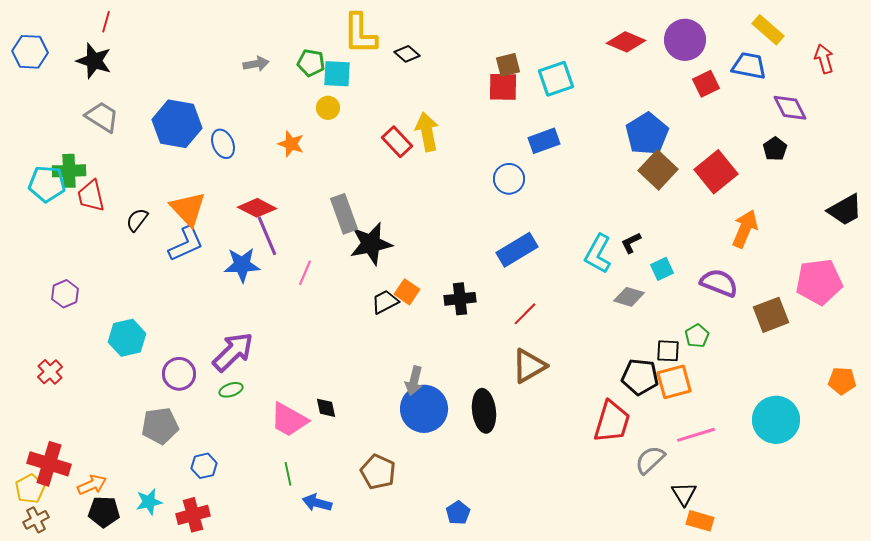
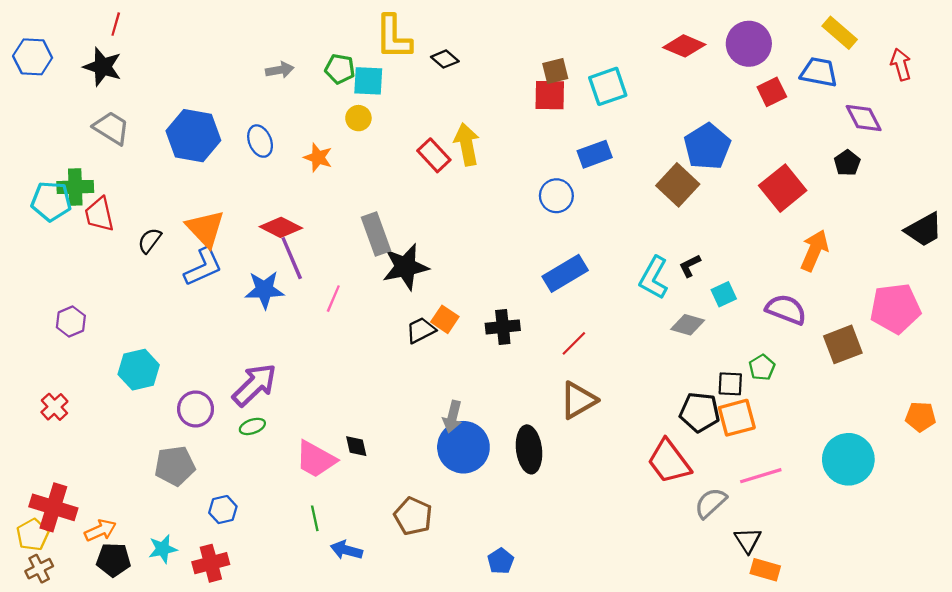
blue ellipse: (223, 144) -> (260, 141), moved
brown square: (658, 170) -> (678, 185), moved
red trapezoid: (612, 422) -> (669, 461), turned 126

